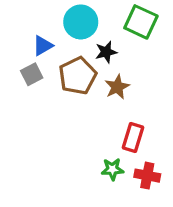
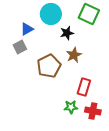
brown pentagon: (78, 76) -> (49, 66), moved

